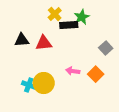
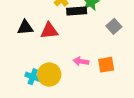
gray square: (106, 48) -> (114, 26), moved
orange square: (96, 74) -> (106, 65), turned 35

